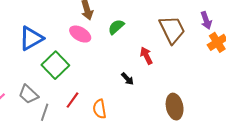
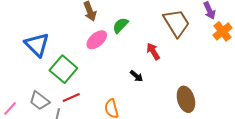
pink ellipse: (80, 34) -> (97, 40), moved, turned -65
blue triangle: (31, 38) -> (37, 45), turned -40
red line: (73, 100) -> (71, 98), moved, turned 36

